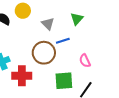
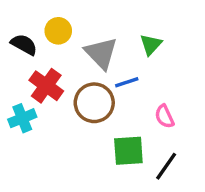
gray triangle: (48, 24) -> (101, 53), size x1.5
red cross: (22, 76) -> (46, 86), moved, turned 36

